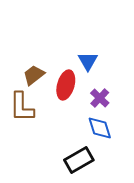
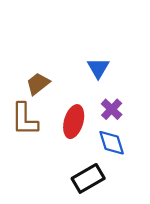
red ellipse: (66, 85) -> (74, 122), moved

